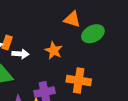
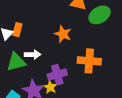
white arrow: (20, 54) -> (33, 55), moved

